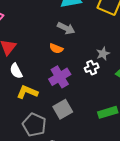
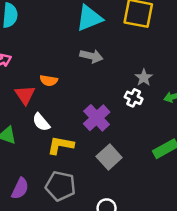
orange semicircle: (56, 48) -> (49, 80), moved
white cross: (92, 68) -> (134, 98), turned -32
gray pentagon: (34, 125) -> (61, 186), moved

